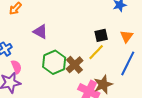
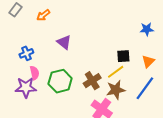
green hexagon: (54, 62) -> (60, 81), moved
brown star: (103, 85) -> (116, 90), moved

